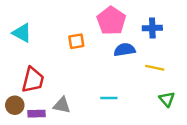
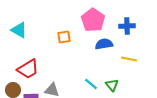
red trapezoid: (33, 80) -> (28, 69), turned 45
cyan line: (109, 98) -> (91, 84), turned 40
green triangle: (167, 99) -> (112, 85), moved

